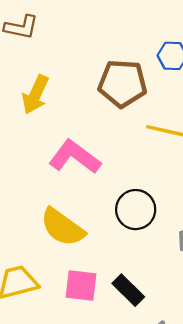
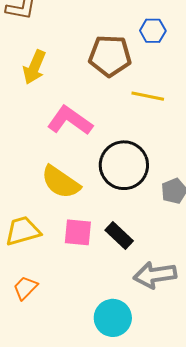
black circle: (136, 210) -> (124, 165), size x1.4

